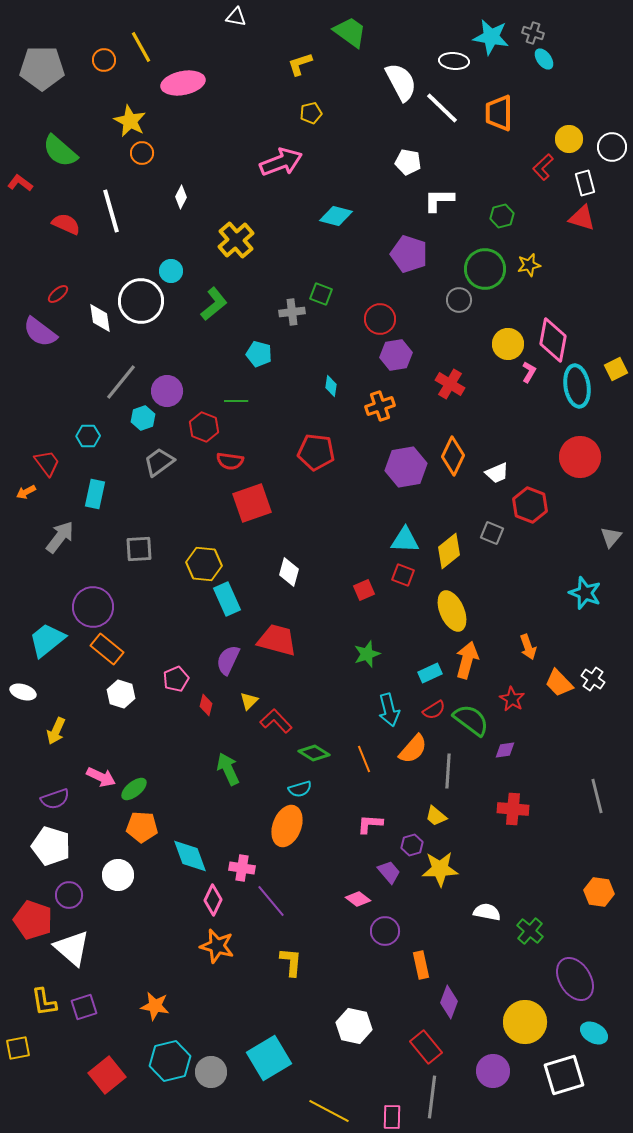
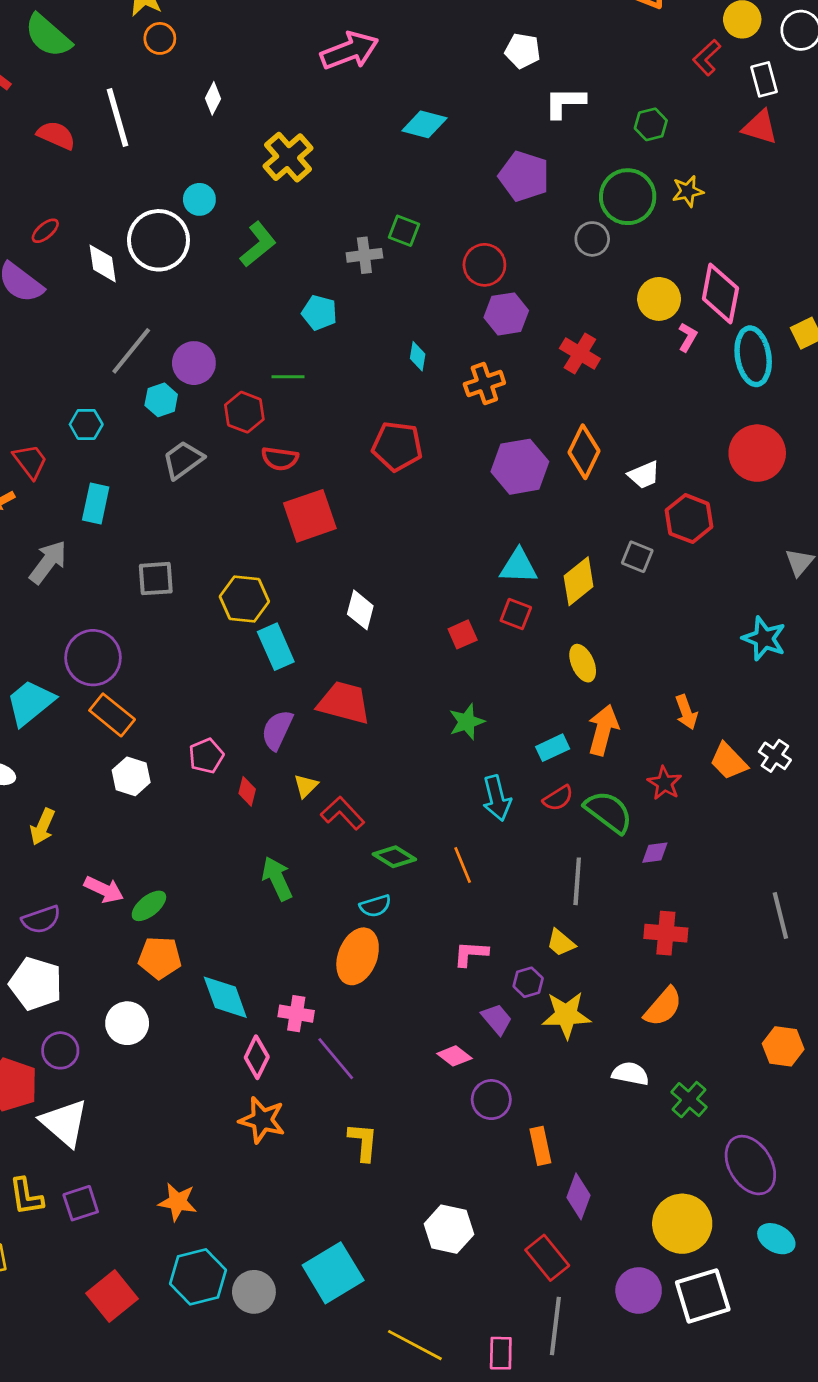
yellow ellipse: (452, 611) -> (583, 663), size x0.7
orange semicircle: (413, 749) -> (663, 1007), moved
white square: (564, 1075) -> (703, 1296), moved

